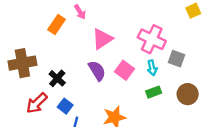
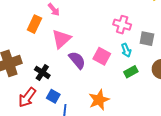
pink triangle: (102, 39) -> (61, 39), moved
pink cross: (152, 39) -> (122, 25), size x0.7

